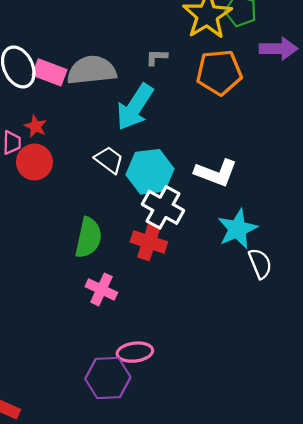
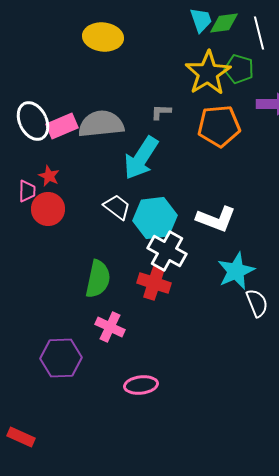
pink rectangle: (50, 72) -> (62, 126), turned -44
purple hexagon: (108, 378) -> (61, 358), moved

